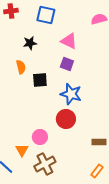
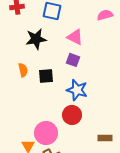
black star: (30, 43) -> (36, 39), size x1.5
orange semicircle: (21, 67) -> (23, 70), moved
pink circle: (40, 137) -> (46, 133), size x1.5

